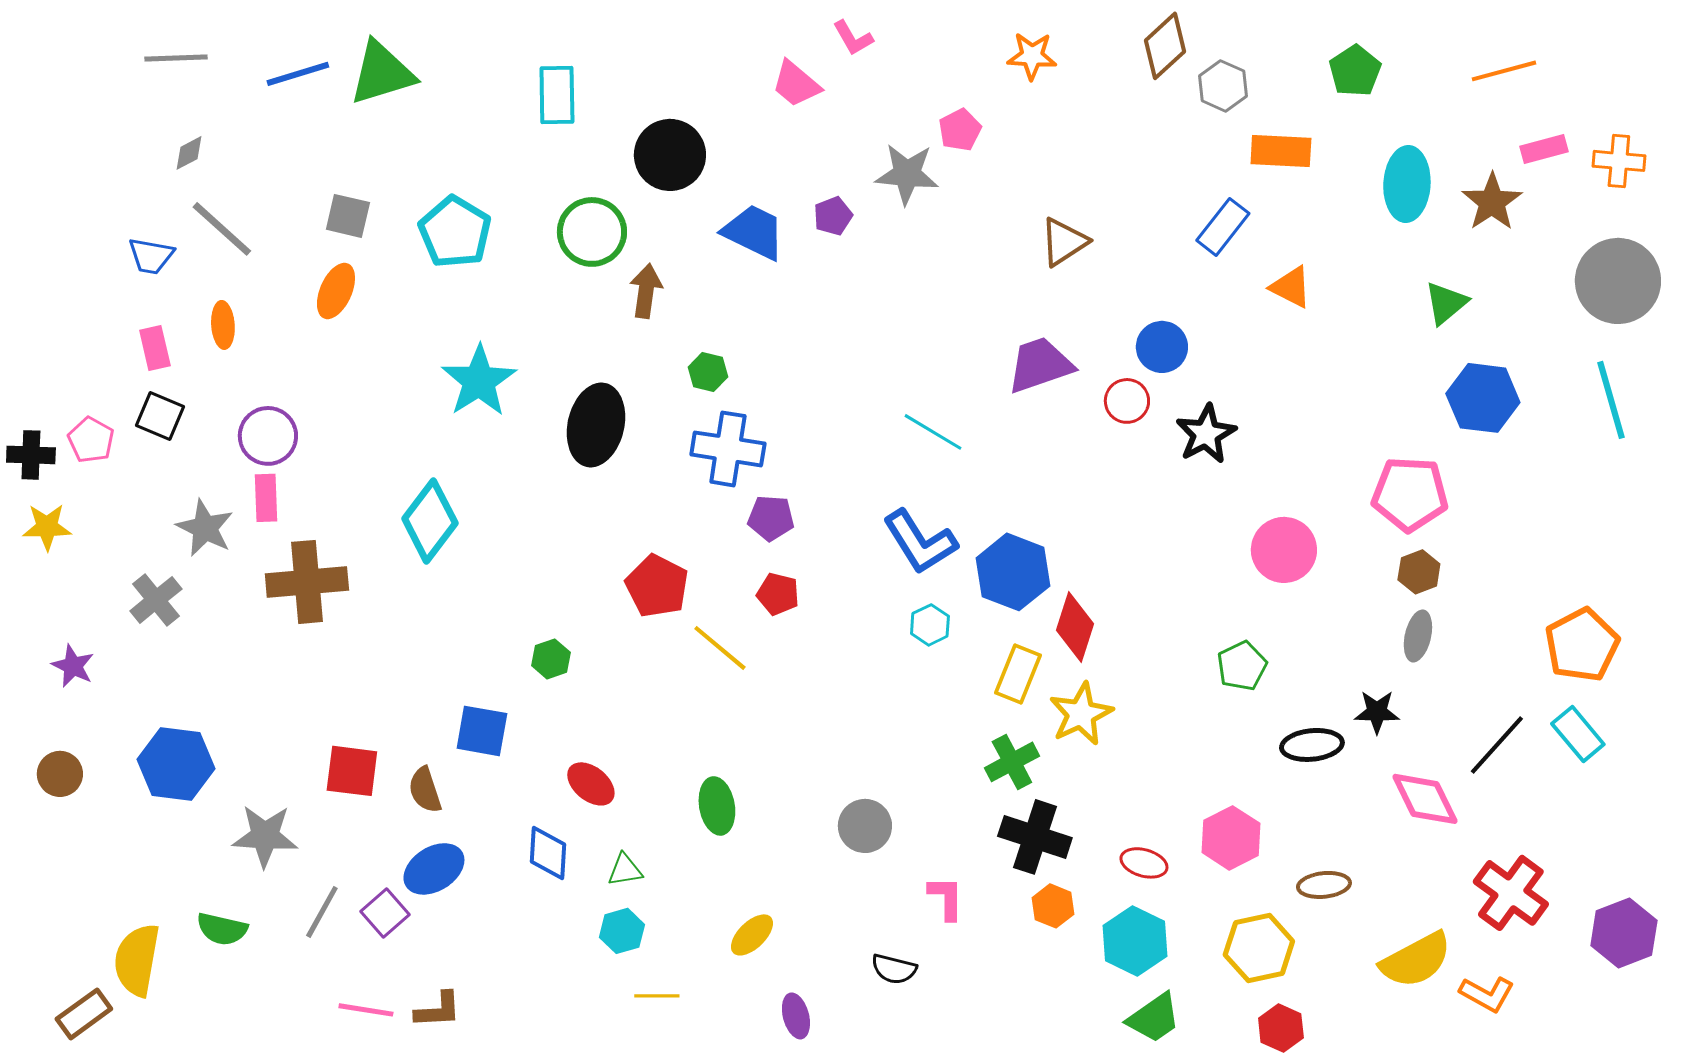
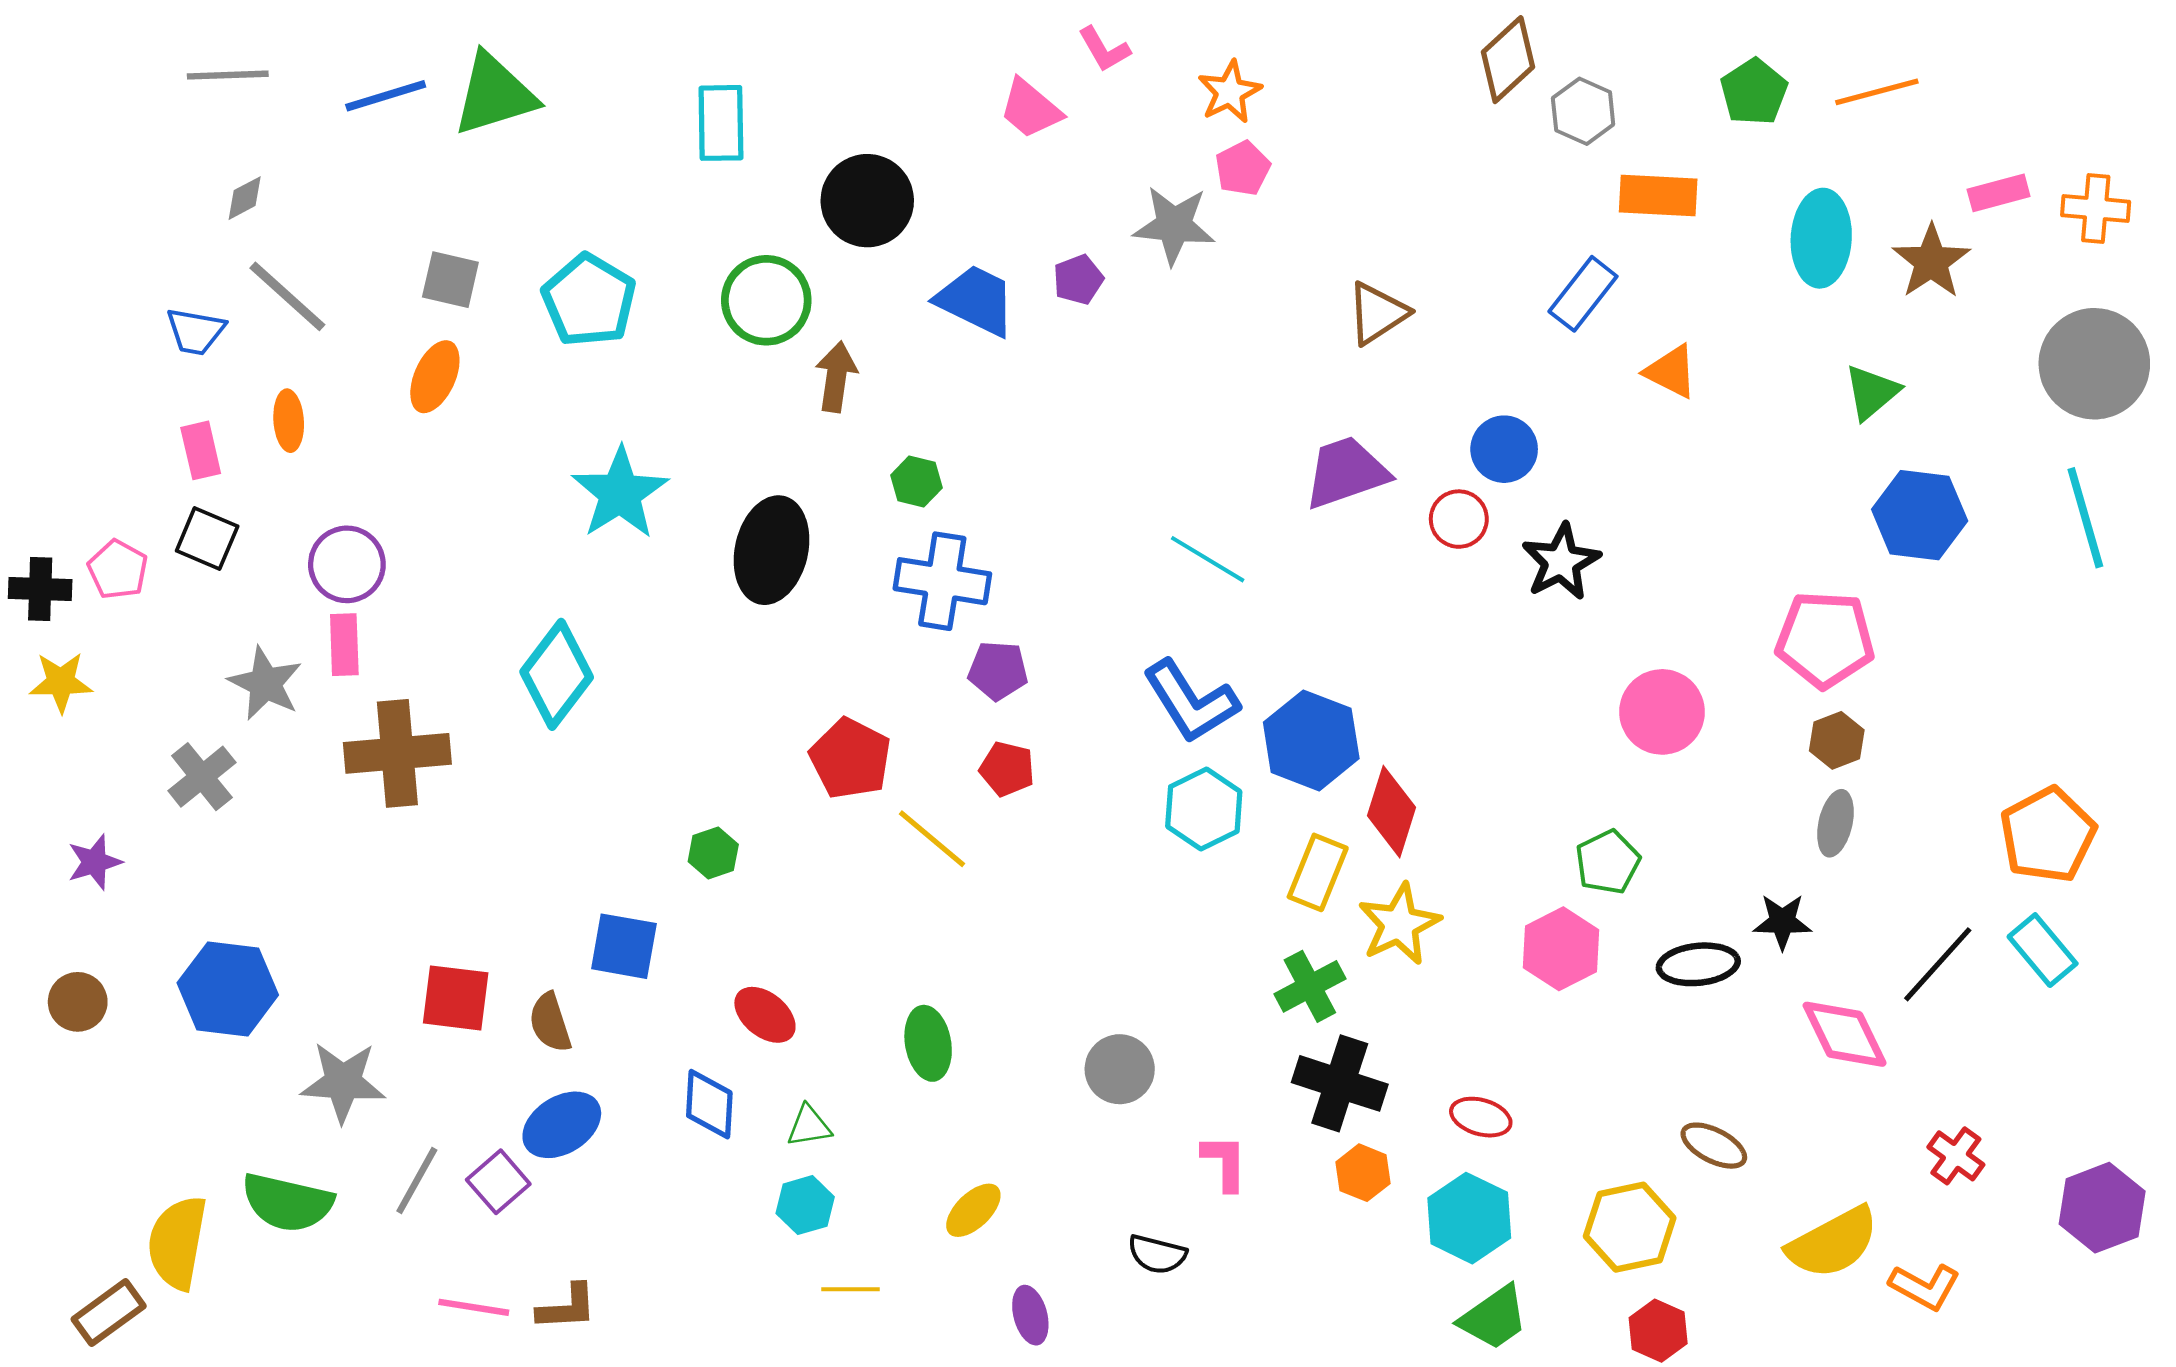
orange star: (1032, 56) -> (1230, 92), moved, turned -30
orange line: (1504, 71) -> (1877, 92), moved
cyan hexagon: (930, 625) -> (1204, 809), size x1.5
purple star: (73, 666) -> (94, 862), turned 30
pink hexagon: (1231, 838) -> (1561, 949), moved
brown ellipse: (1324, 885) -> (1714, 1146), turned 33
red cross: (1511, 893) -> (1956, 1156), size x0.6
green semicircle: (222, 929) -> (287, 1203), size x1.4

